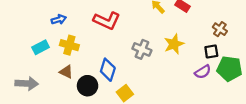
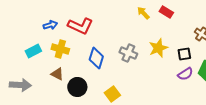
red L-shape: (107, 21) -> (80, 26), moved
black square: (211, 52) -> (184, 54), moved
blue diamond: (108, 70) -> (96, 58), moved

